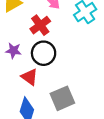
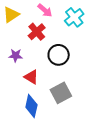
black circle: (44, 53) -> (59, 55), moved

